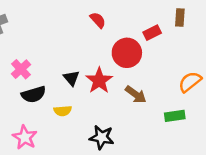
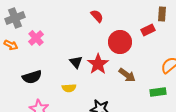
red rectangle: (152, 33) -> (148, 30), moved
pink cross: (21, 69) -> (36, 38), moved
black semicircle: (34, 94) -> (32, 77), moved

